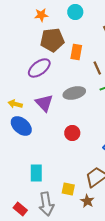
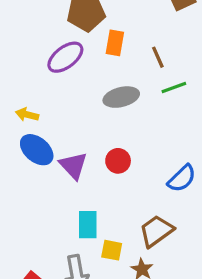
orange rectangle: (76, 52) -> (115, 43), moved
purple triangle: (44, 103) -> (73, 166), moved
cyan rectangle: (36, 173) -> (88, 225), moved

